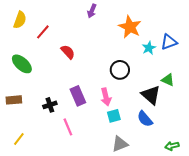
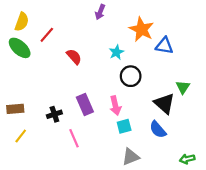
blue triangle: (169, 42) -> (164, 46), moved, turned 30
cyan star: (149, 48) -> (116, 52), moved
green ellipse: (22, 64) -> (20, 48), moved
green triangle: (168, 80) -> (183, 87), turned 40
yellow line: (19, 139) -> (21, 136), moved

